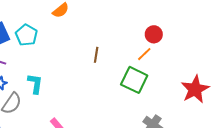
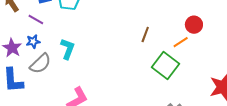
brown line: (96, 55) -> (145, 35), moved

